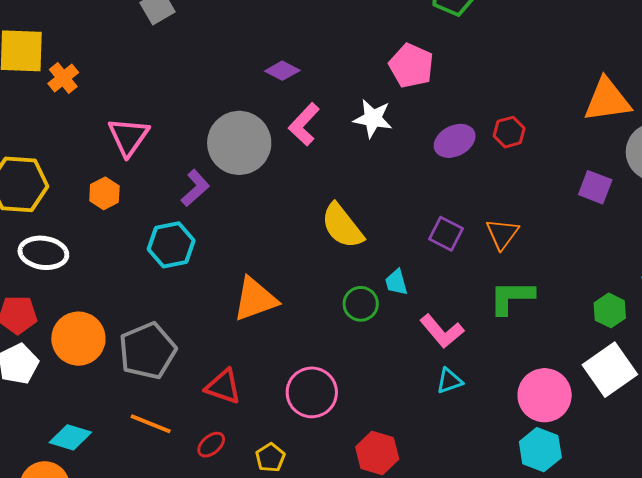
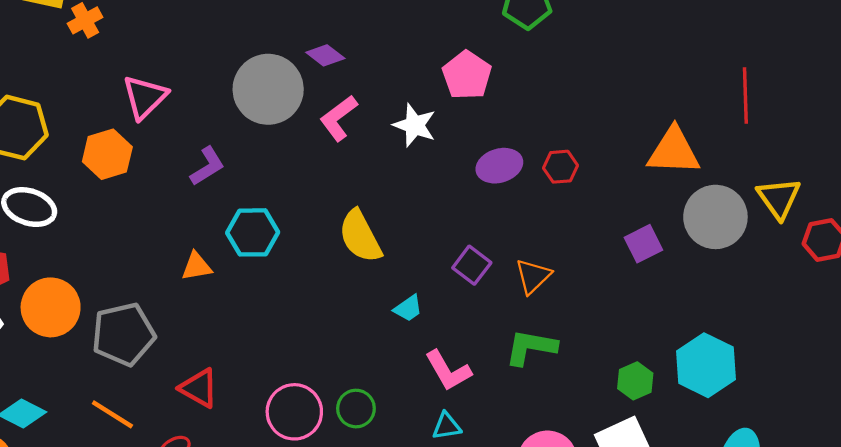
gray circle: (239, 143) -> (268, 89), moved
purple square: (595, 187) -> (643, 244), turned 32
orange hexagon: (104, 193) -> (107, 154), size x1.4
cyan hexagon: (171, 245) -> (253, 232), moved
cyan trapezoid: (396, 282) -> (408, 308), turned -120
orange triangle: (255, 299) -> (197, 266), moved, size x0.6
green circle: (361, 304) -> (356, 409), moved

